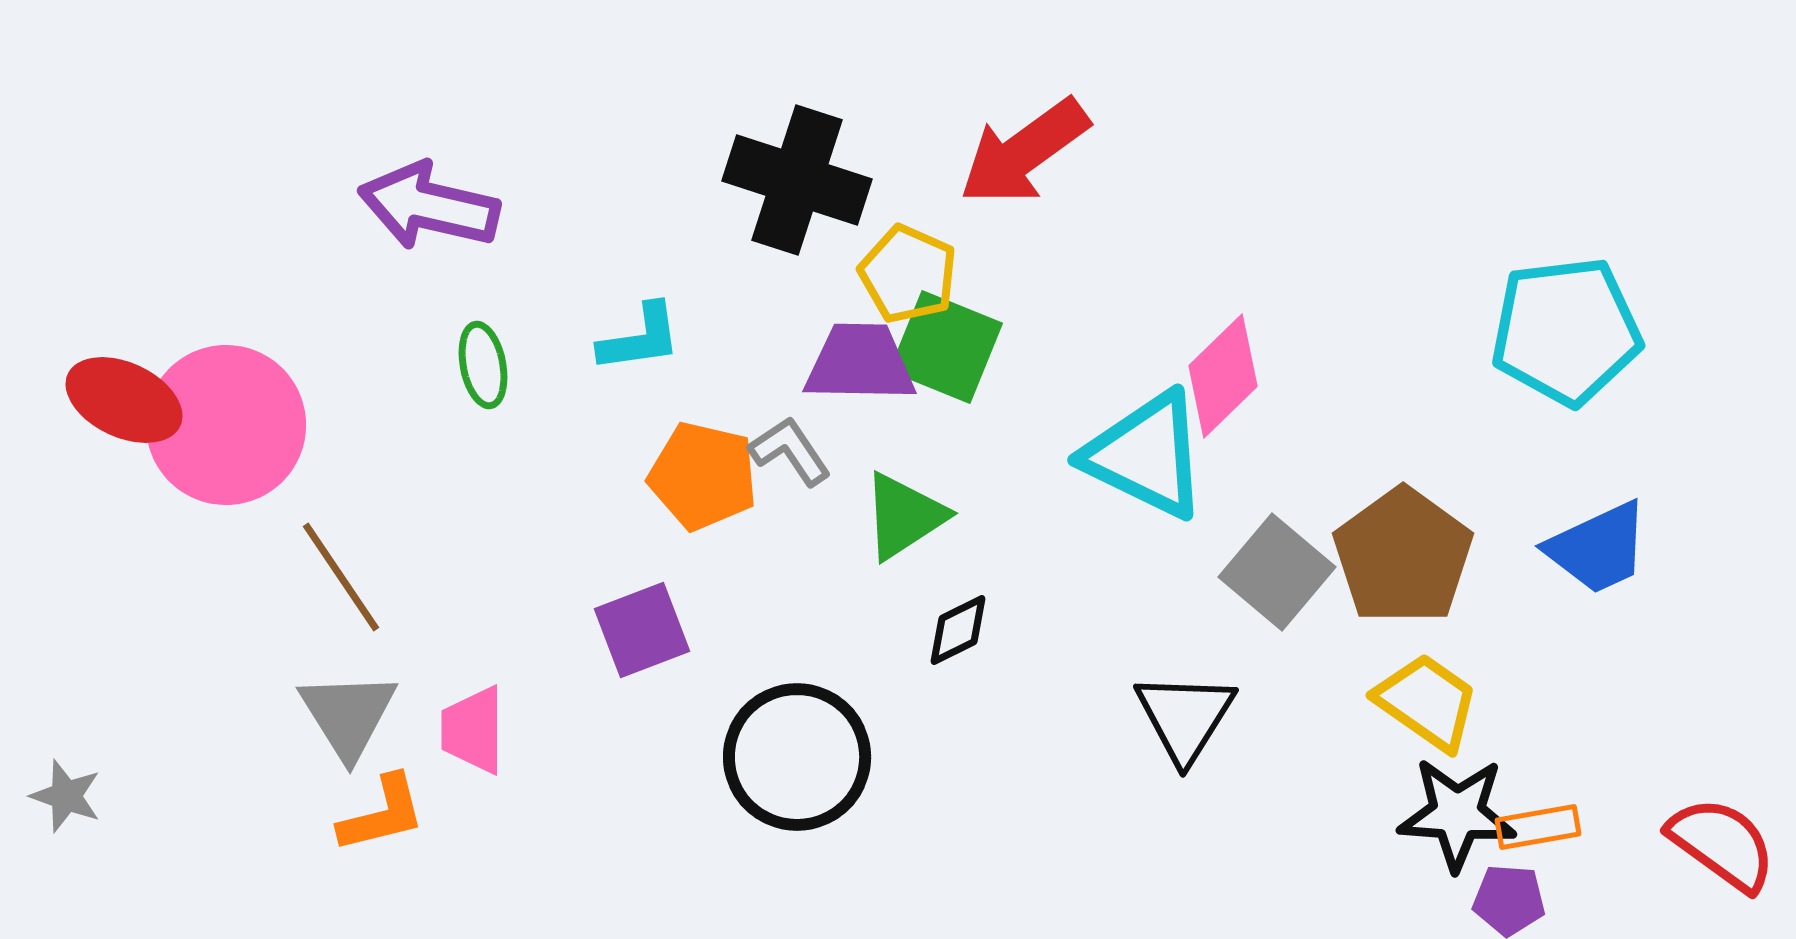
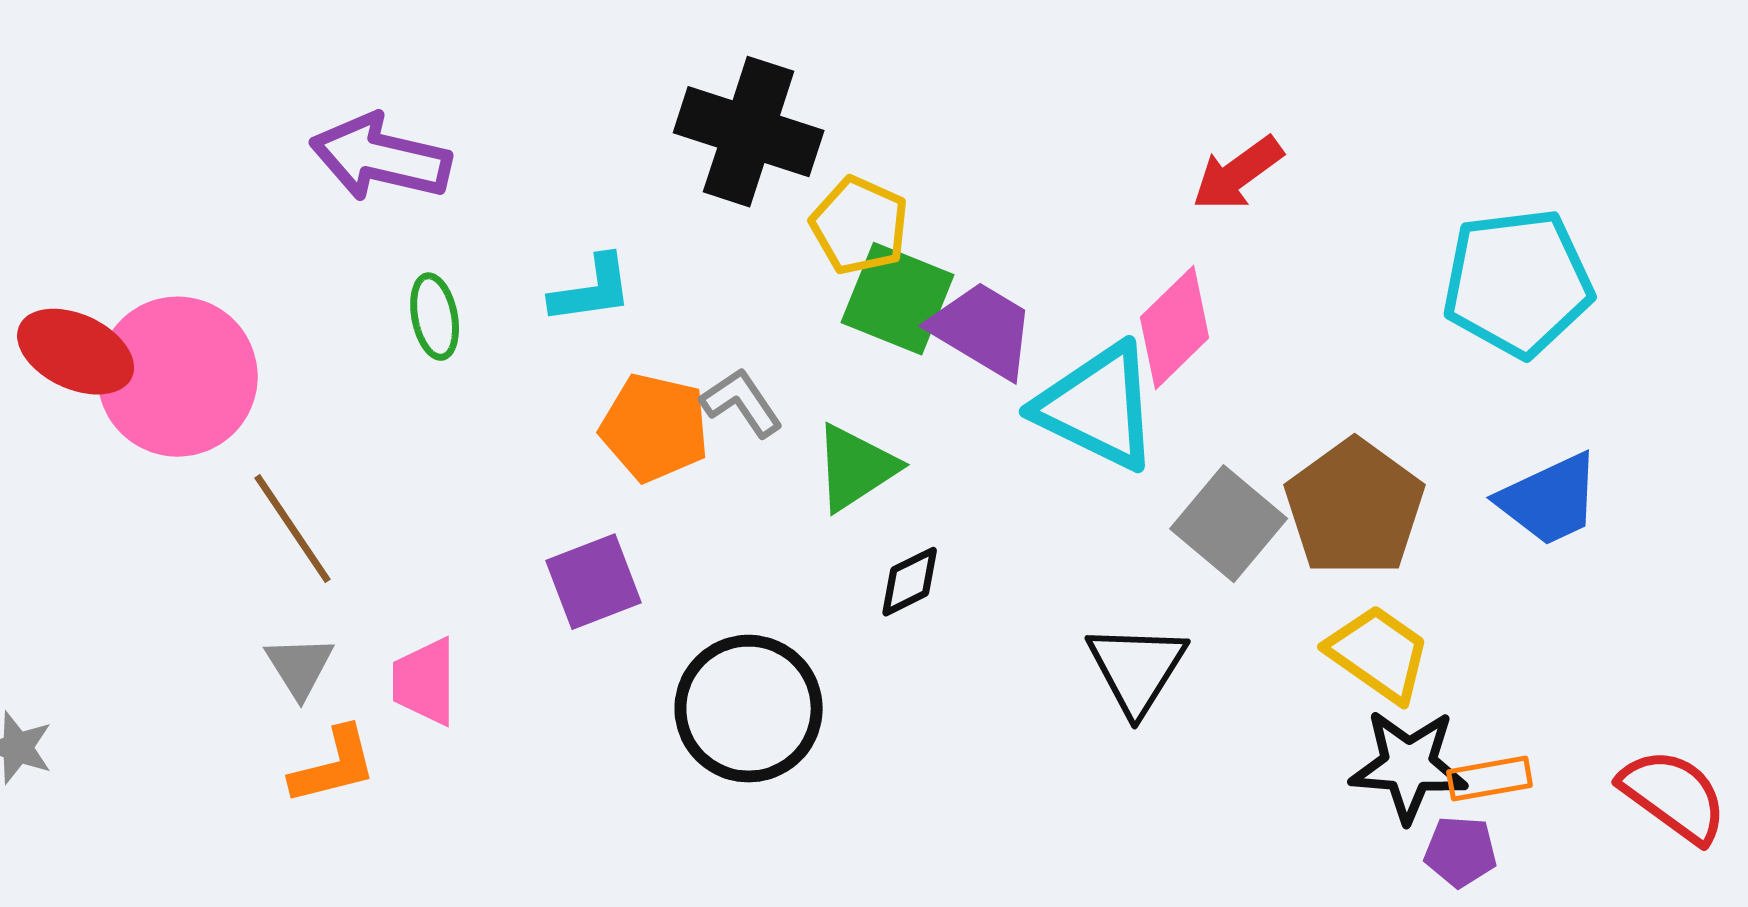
red arrow: (1024, 152) -> (1238, 174), moved, size x0.7
purple trapezoid: (860, 363) -> (983, 330), moved, turned 30
gray triangle: (348, 715) -> (300, 667), size x0.7

